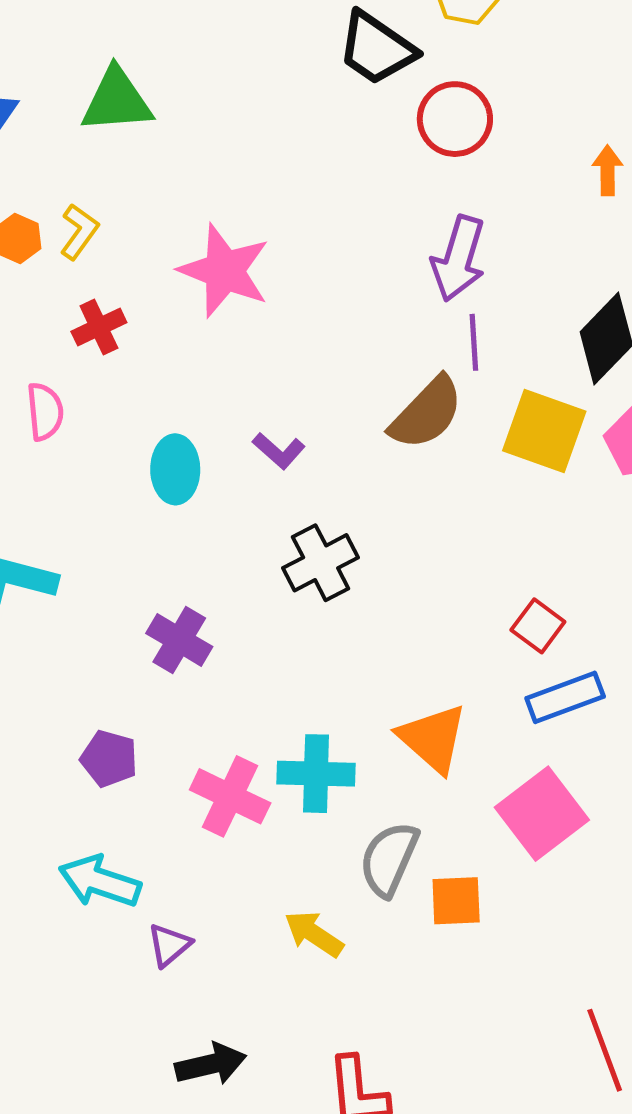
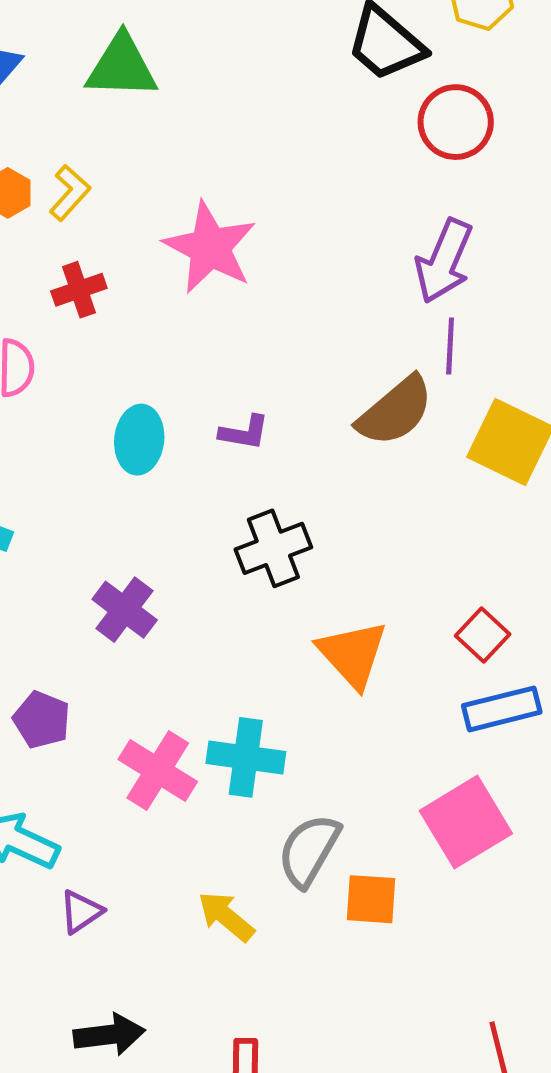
purple L-shape: (279, 451) -> (244, 432), turned -38
orange triangle: (433, 738) -> (353, 654), moved

